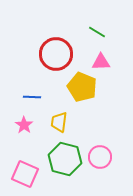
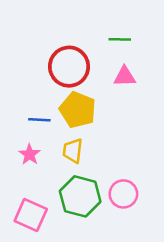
green line: (97, 32) -> (120, 39), turned -30
yellow pentagon: (82, 87) -> (78, 110), moved

